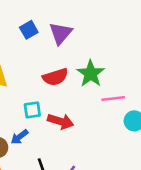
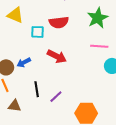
green star: (91, 74) -> (98, 18), moved
cyan square: (32, 110) -> (37, 32), moved

